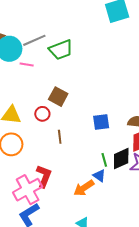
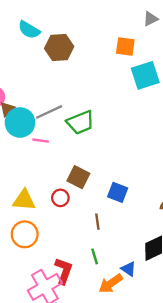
blue square: (101, 122) -> (118, 192), moved, turned 30
brown line: (60, 137) -> (97, 222), moved
green line: (104, 160) -> (95, 256), moved

